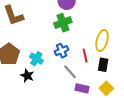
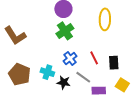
yellow ellipse: (102, 40) -> (105, 19), moved
black star: (27, 76) -> (64, 82), moved

